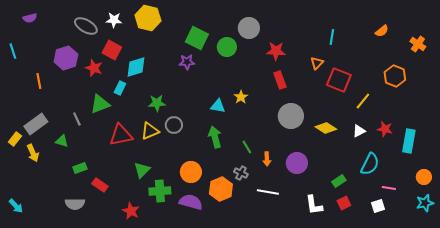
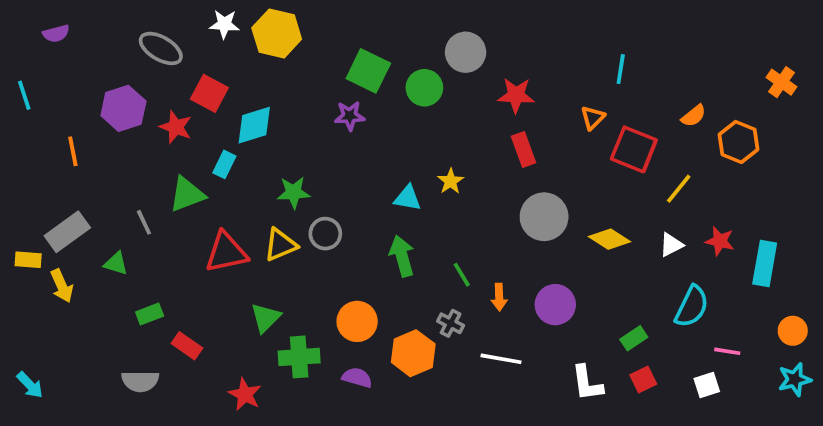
white star: (114, 20) -> (224, 24), moved
orange semicircle: (382, 31) -> (694, 116), moved
yellow rectangle: (15, 139) -> (28, 260), turned 56
purple semicircle: (191, 202) -> (357, 378), size x0.7

